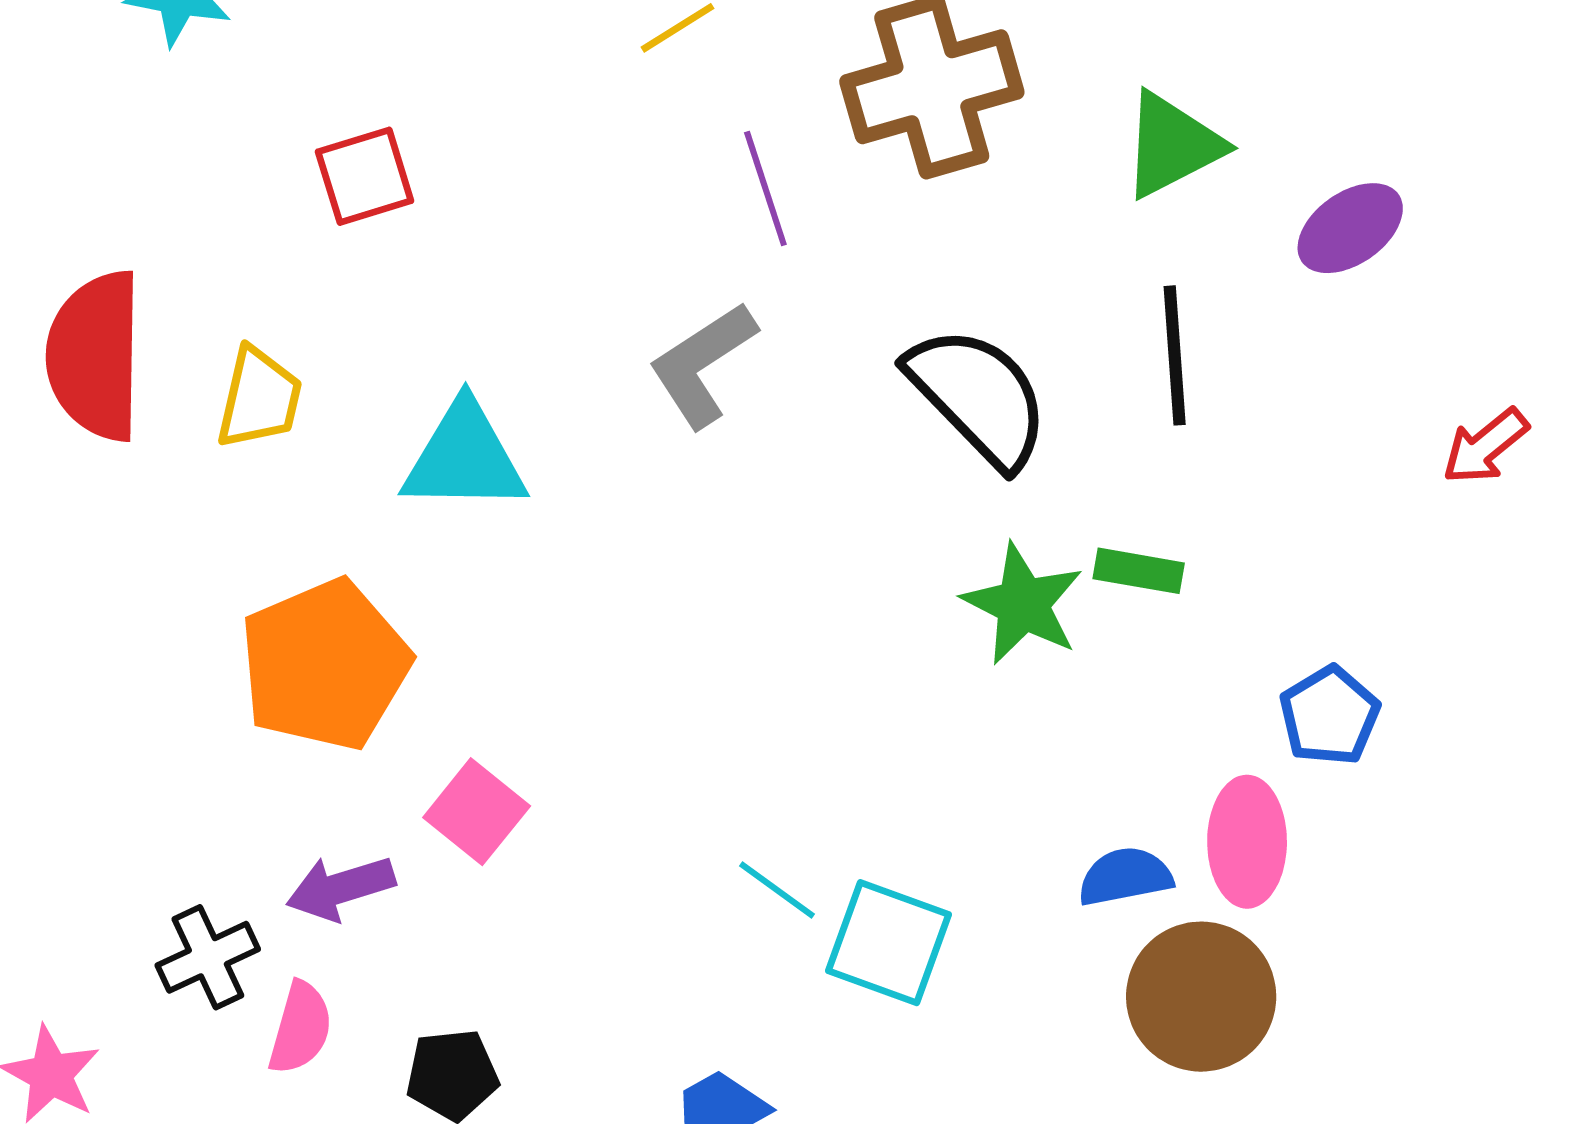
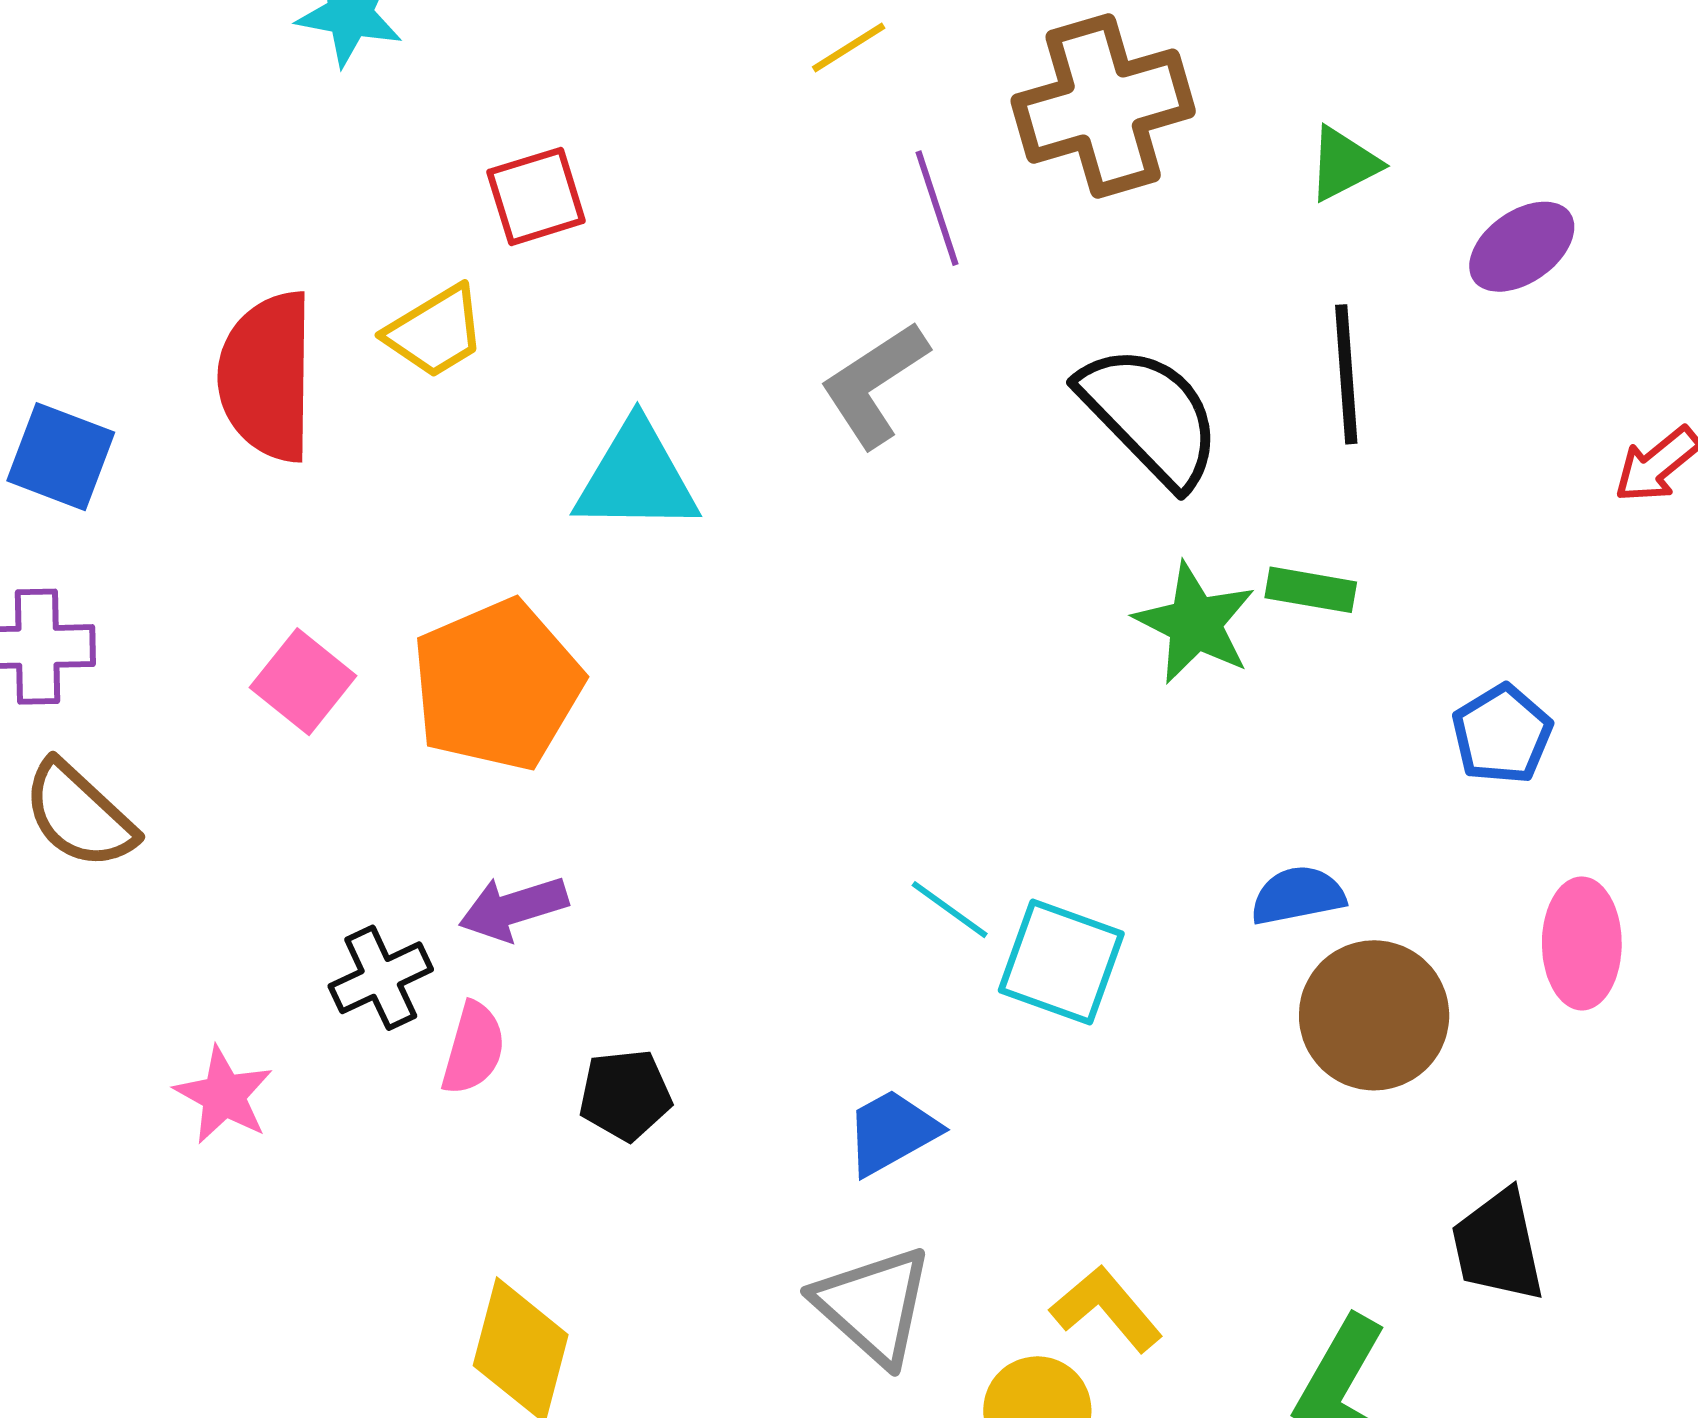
green triangle: (1172, 145) -> (1344, 164), size x0.7
yellow trapezoid: (259, 398) -> (435, 332), moved, turned 46
pink square: (477, 812) -> (303, 682), moved
pink ellipse: (1247, 842) -> (1582, 943), moved

